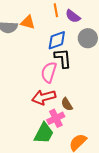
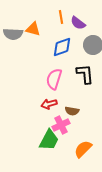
black L-shape: (63, 58) -> (85, 74), moved
red arrow: (44, 97) -> (49, 104), size x0.7
brown semicircle: (67, 104) -> (72, 111), turned -48

